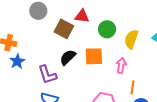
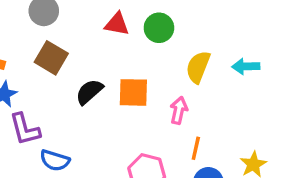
brown square: (64, 29) -> (51, 58), moved
green circle: (107, 29) -> (159, 28), moved
purple L-shape: (47, 75) -> (25, 129), moved

